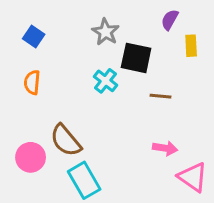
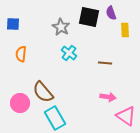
purple semicircle: (170, 20) -> (111, 13), turned -48
gray star: (105, 32) -> (61, 27), moved
blue square: (34, 37) -> (13, 24), moved, turned -32
black square: (136, 58) -> (89, 17), moved

